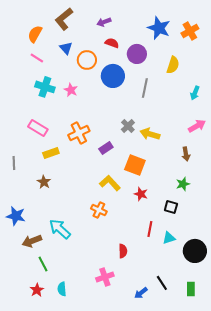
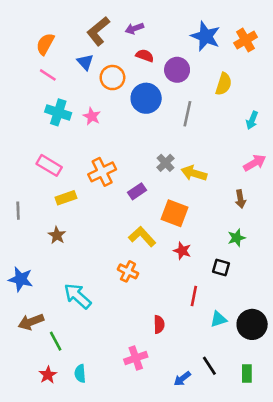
brown L-shape: (64, 19) -> (98, 31), moved
cyan triangle: (169, 238) -> (218, 319), moved
brown arrow: (32, 241) -> (31, 322), moved

